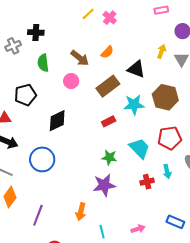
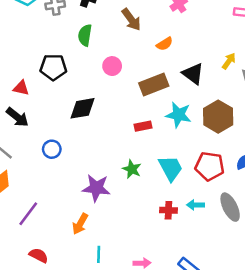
brown arrow: (80, 58) -> (131, 19), moved
blue circle: (42, 159) -> (52, 149), size x0.6
cyan arrow: (167, 171) -> (196, 205), turned 88
purple star: (104, 185) -> (96, 188), moved

